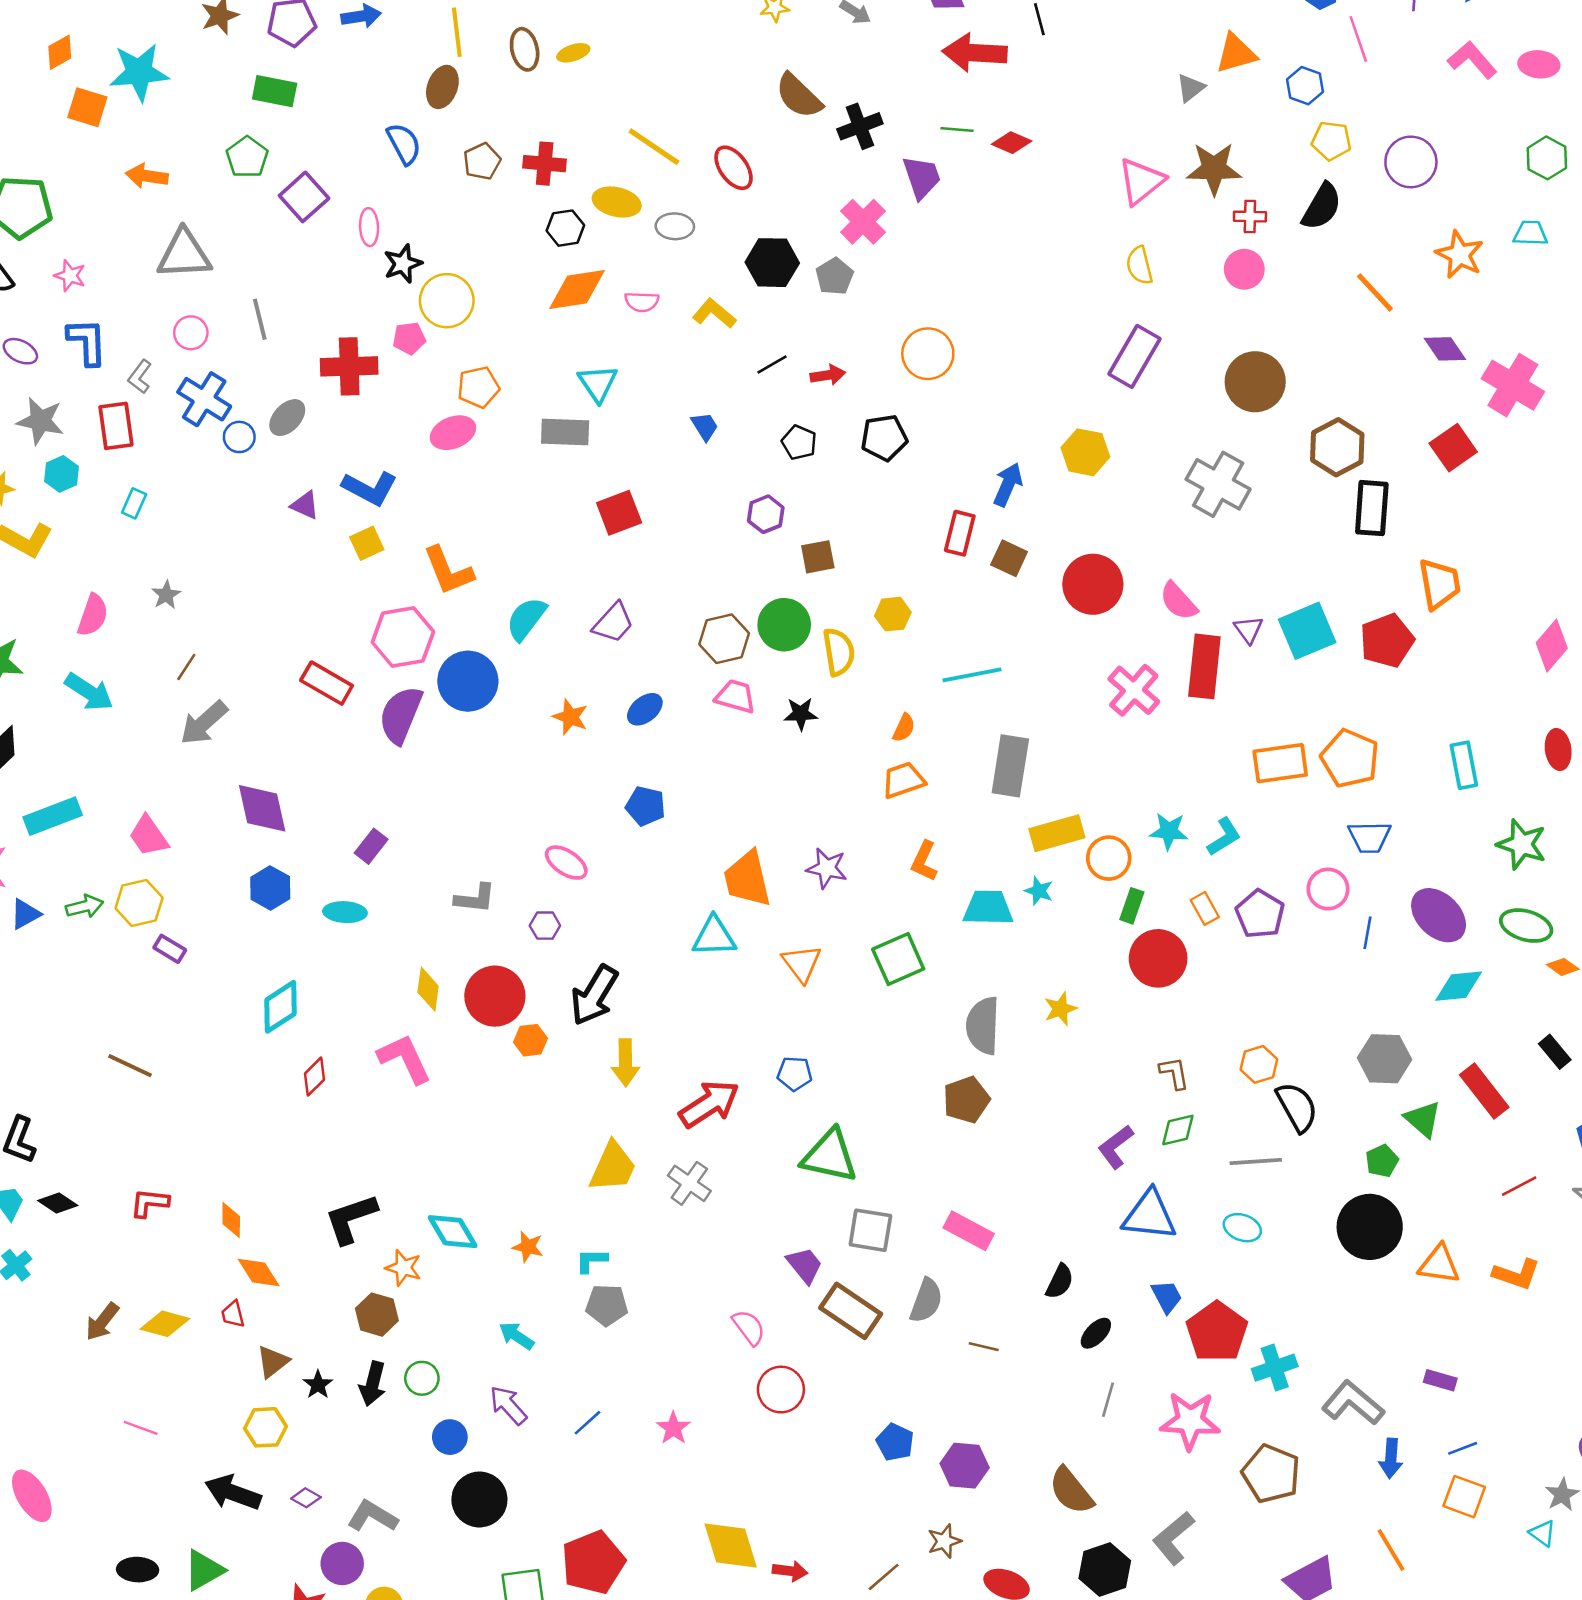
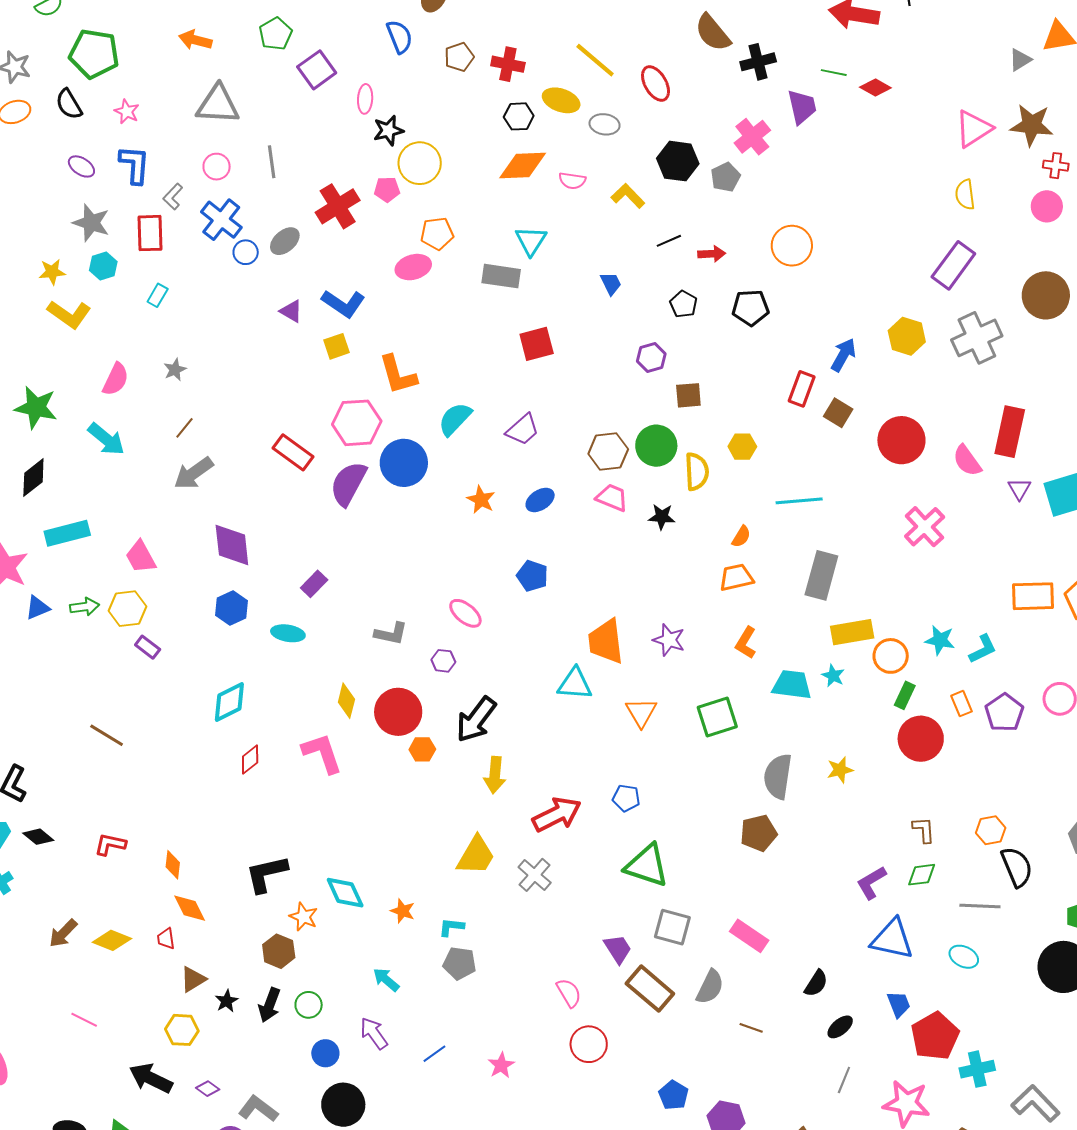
red cross: (349, 366) -> (338, 206), turned -36
gray cross: (1218, 484) -> (977, 338), moved, turned 30
red rectangle: (1204, 666) -> (1010, 432), moved

